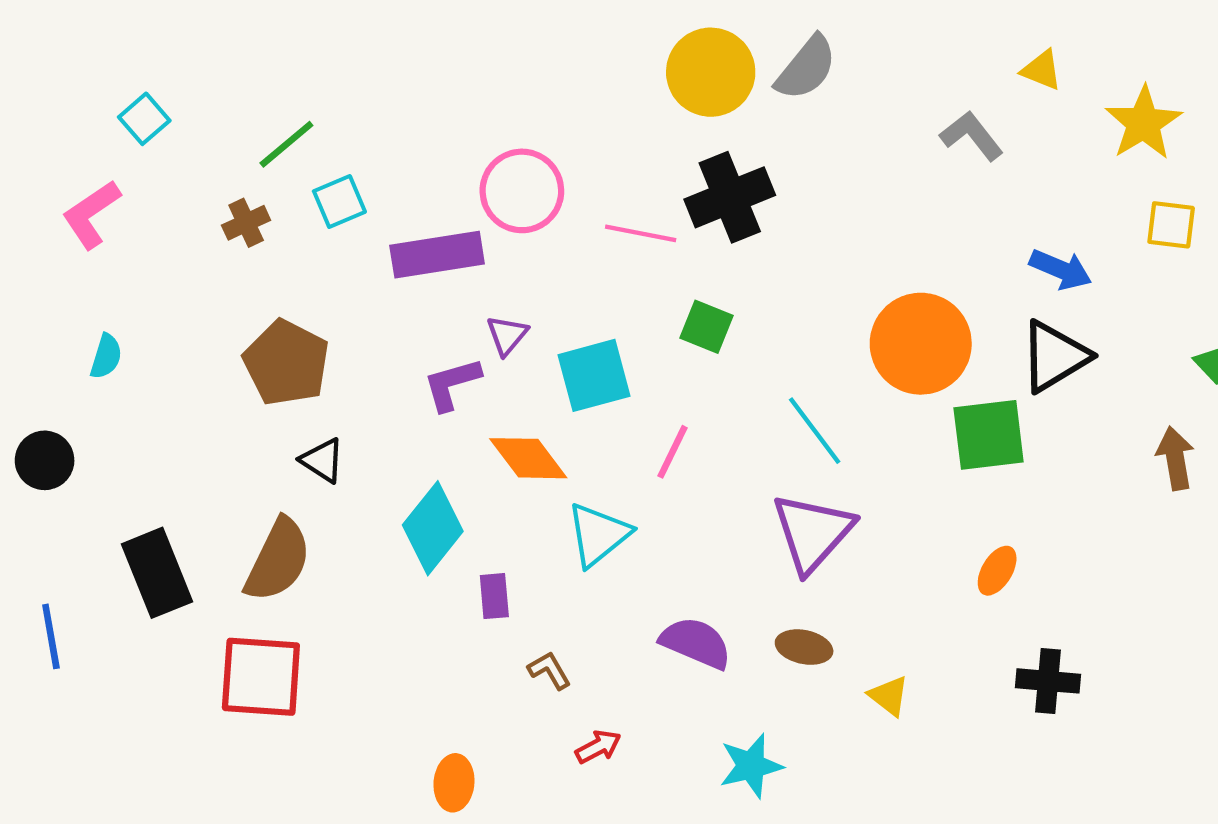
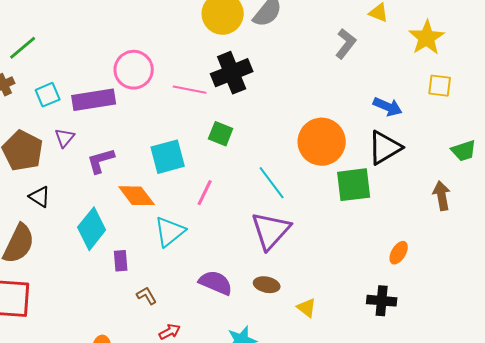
gray L-shape: (972, 136) -> (346, 44), turned 76
cyan square: (339, 202) -> (48, 95), moved
purple triangle: (507, 335) -> (65, 138), moved
orange ellipse: (997, 571) -> (399, 253), moved

